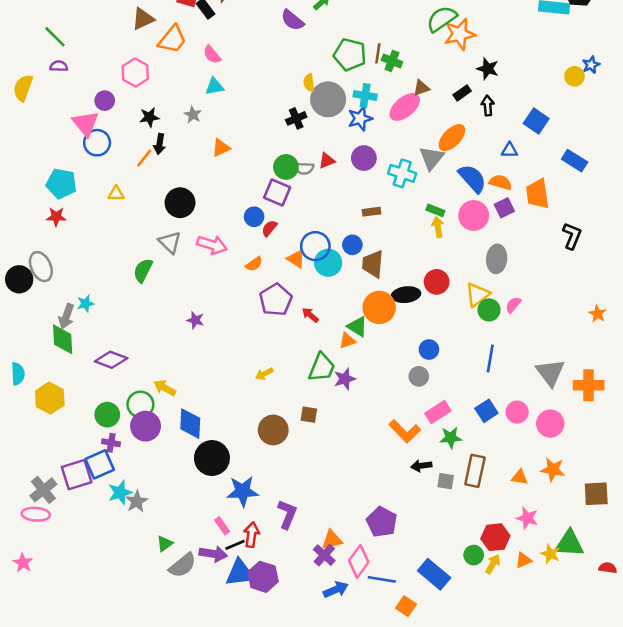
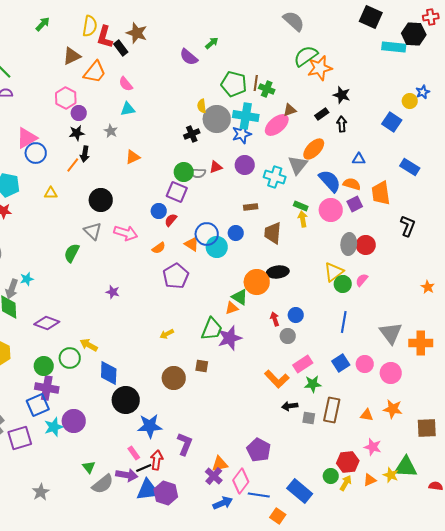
cyan cross: (365, 95) -> (246, 116), size x1.4
purple circle: (105, 101) -> (79, 113), moved
blue square: (536, 121) -> (392, 122), moved
pink triangle: (86, 124) -> (27, 138), turned 40
brown trapezoid: (373, 264) -> (273, 233), moved
red circle: (437, 282) -> (366, 245), moved
red arrow: (310, 315) -> (275, 319), moved, turned 32
purple star: (345, 379) -> (230, 338), size x1.4
purple circle: (146, 426) -> (74, 421), moved
purple cross: (111, 443) -> (47, 388), size x1.6
purple square: (77, 475) -> (20, 438), moved
gray star: (137, 501) -> (41, 492), moved
green triangle: (165, 544) -> (89, 467), turned -32

